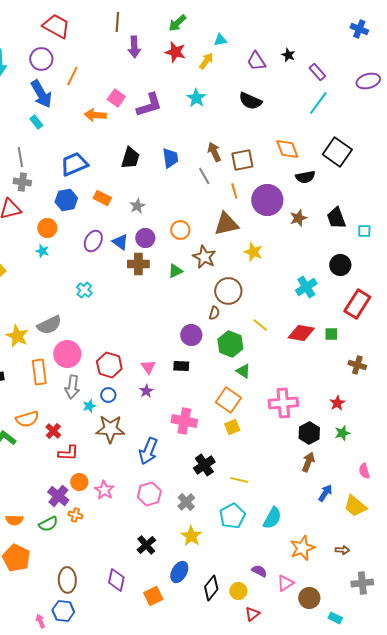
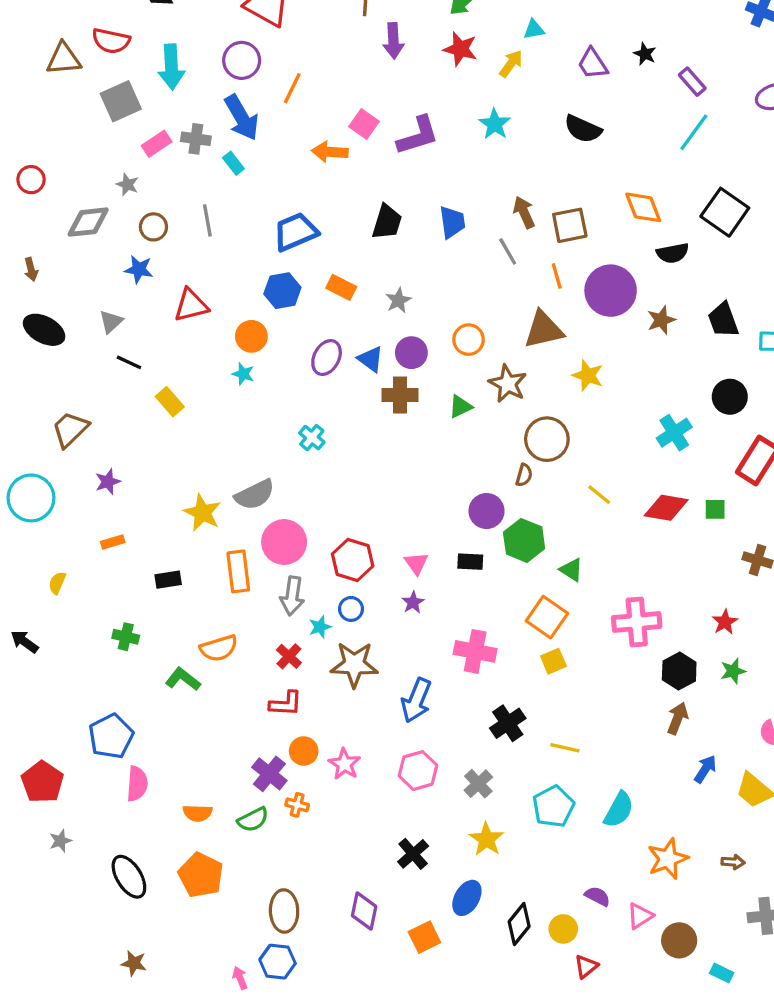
gray cross: (22, 182) -> (196, 139), moved
green hexagon: (230, 344) -> (524, 540), moved
red cross: (53, 431) -> (289, 656), moved

